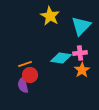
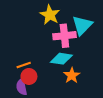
pink cross: (80, 53) -> (64, 36), moved, size x1.5
orange star: (82, 70) -> (72, 75), moved

